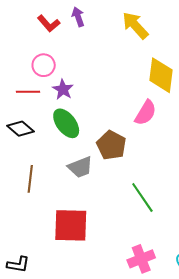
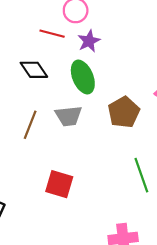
gray trapezoid: (80, 167) -> (69, 116), moved
red square: (71, 225) -> (59, 184), size x0.7

